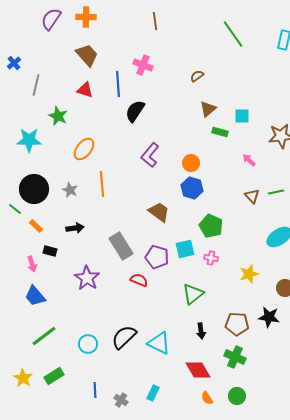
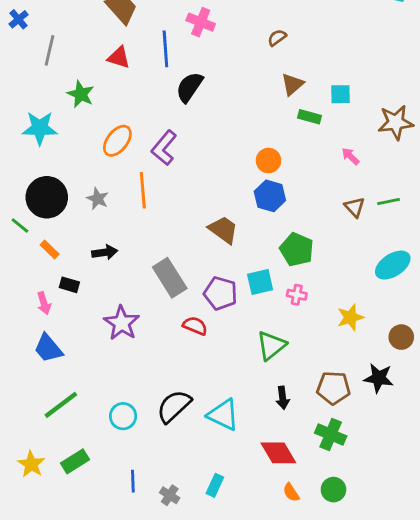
purple L-shape: (150, 155) -> (164, 148), moved

